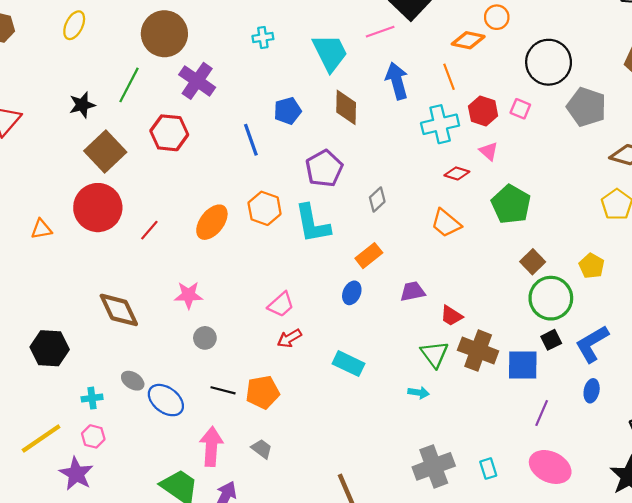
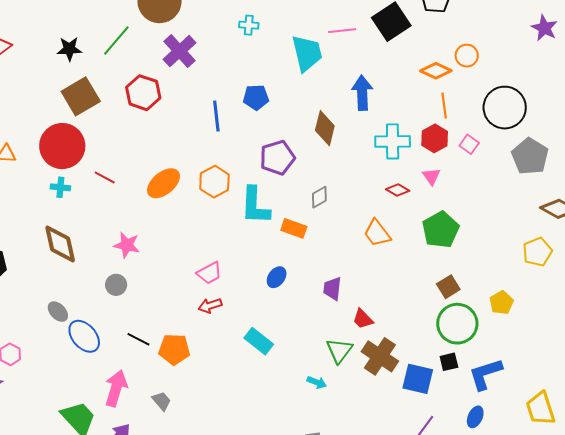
pink line: (380, 32) -> (342, 31), moved
orange line: (449, 77) -> (444, 106), moved
brown diamond: (346, 107) -> (325, 128), moved
red line: (149, 230) -> (105, 177), turned 65
orange rectangle: (369, 256) -> (294, 228), moved, turned 45
purple trapezoid: (413, 291) -> (332, 289), turned -85
gray circle: (205, 338) -> (116, 285), moved
cyan cross: (92, 398) -> (60, 187), moved

